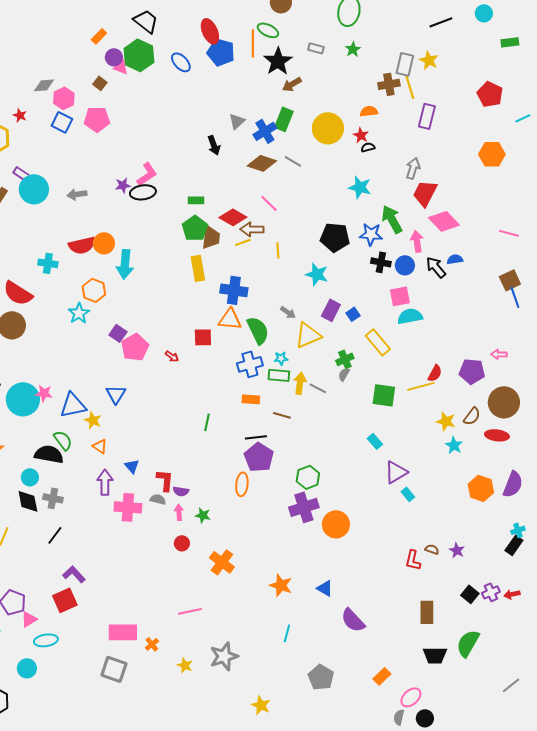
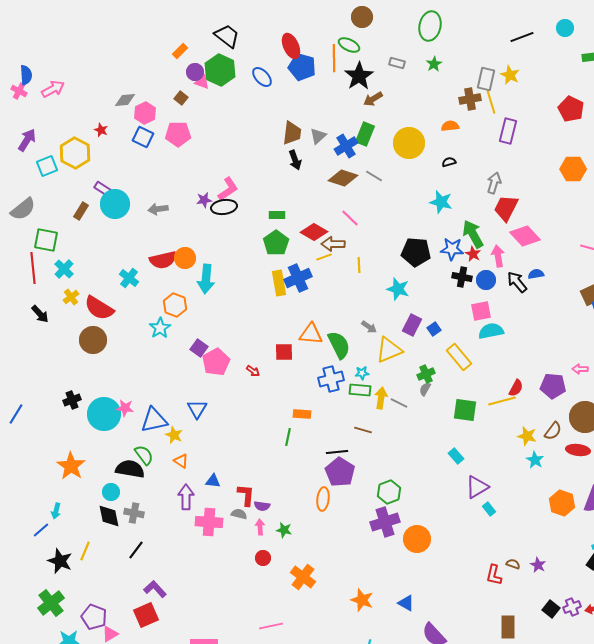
red star: (361, 135) -> (473, 254), moved
brown trapezoid: (211, 237) -> (292, 133), moved
cyan cross: (48, 263) -> (129, 278), turned 30
blue cross: (234, 290) -> (298, 278), moved, turned -32
orange rectangle: (251, 399) -> (302, 414), moved
blue triangle: (132, 466) -> (213, 481), turned -42

